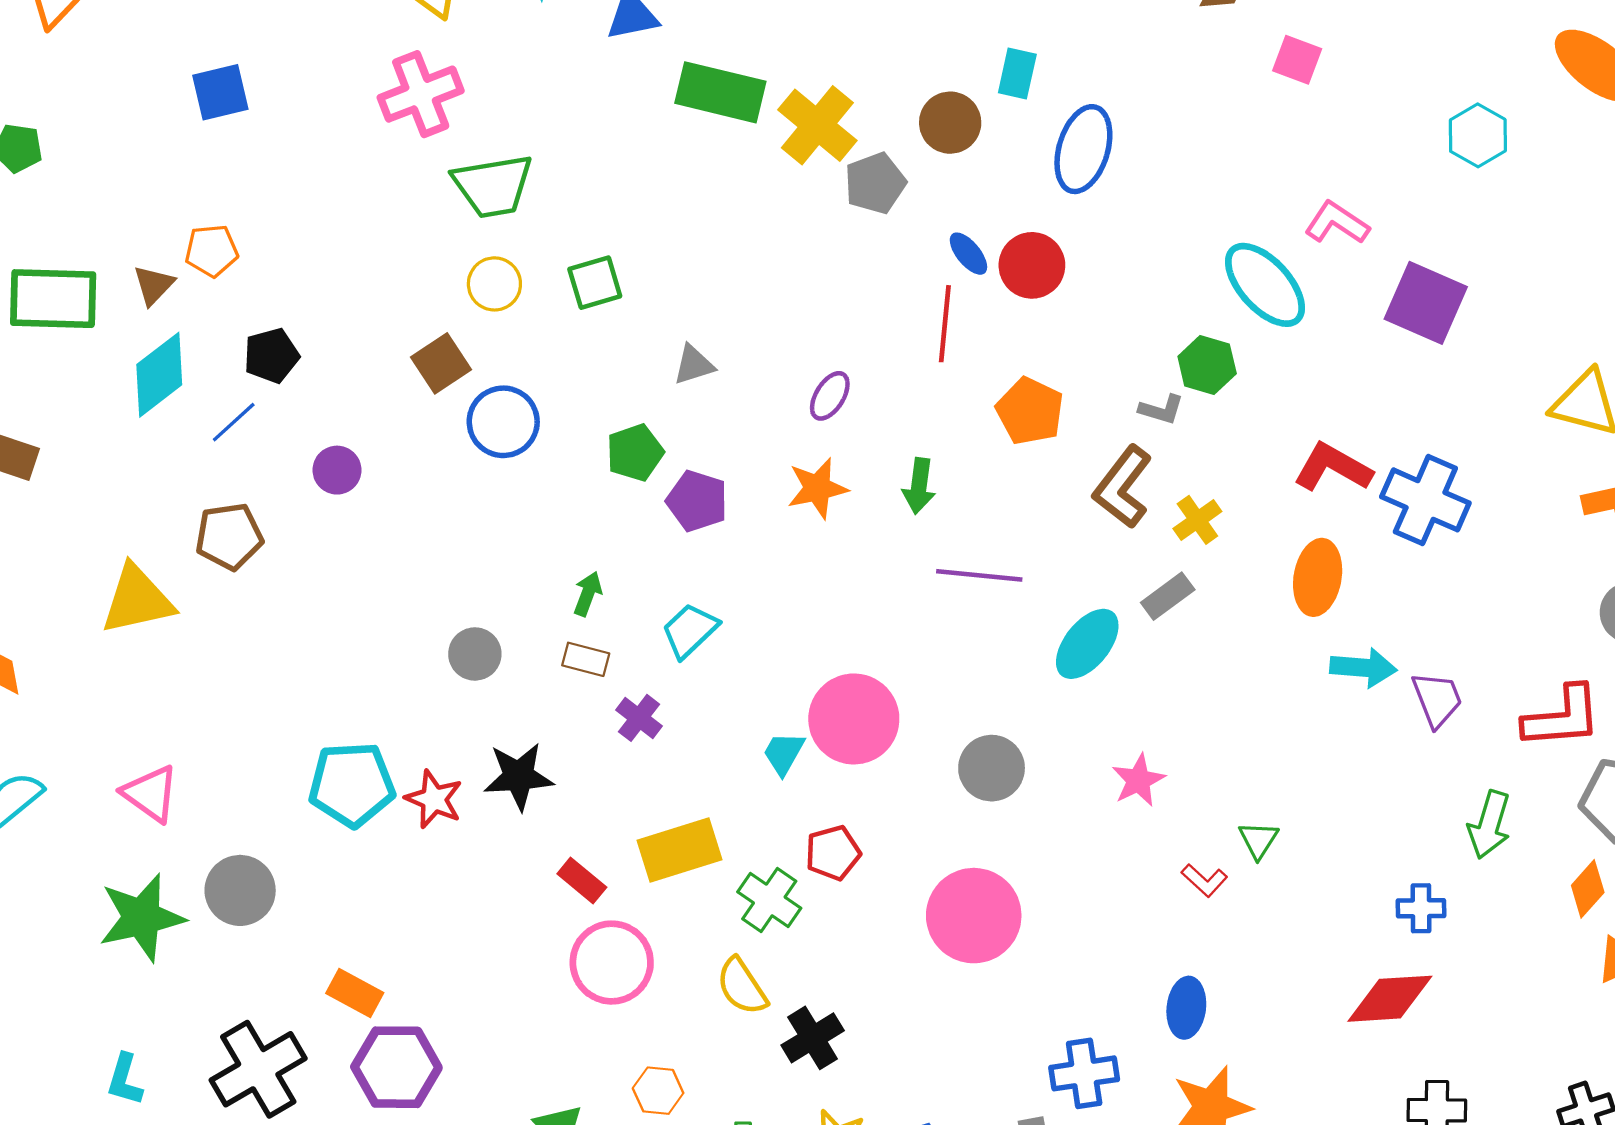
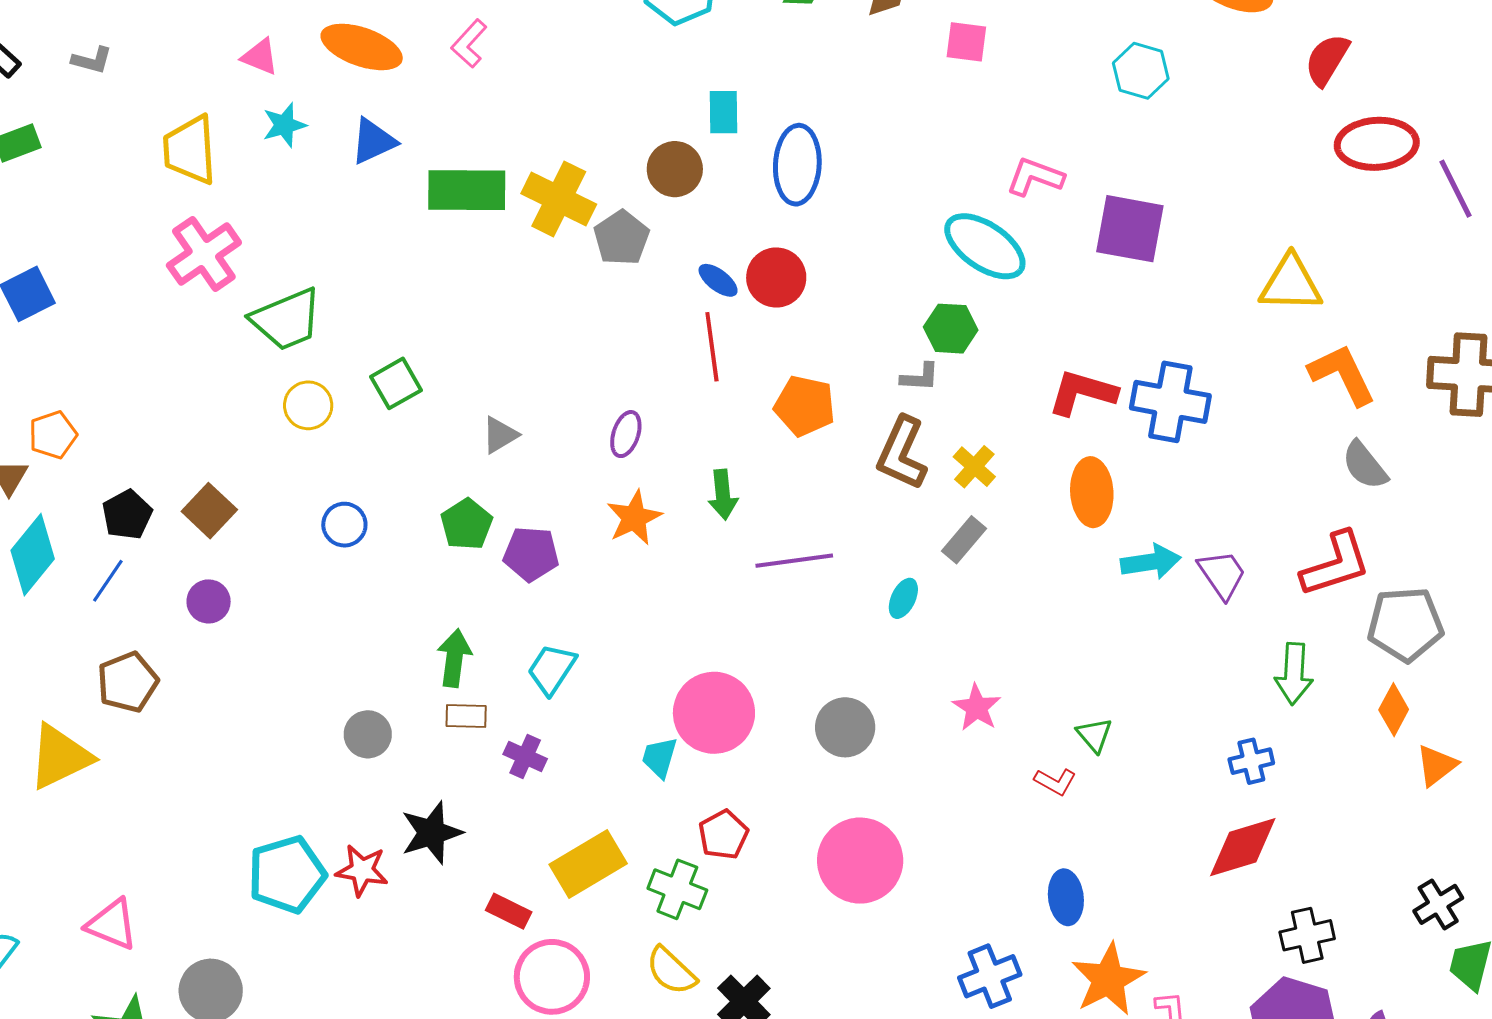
brown square: (441, 363) -> (209, 511), moved
blue circle: (503, 422) -> (344, 525), size x0.7
green arrow: (588, 594) -> (454, 658), size x1.4
cyan ellipse: (1087, 644) -> (903, 598), size x0.6

